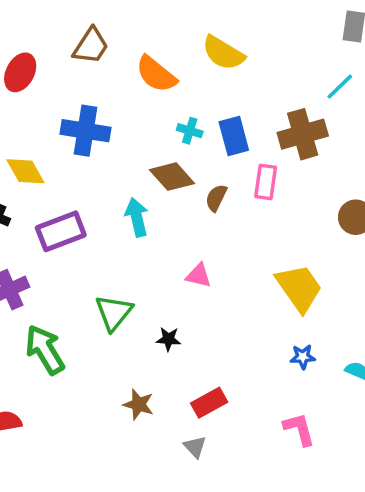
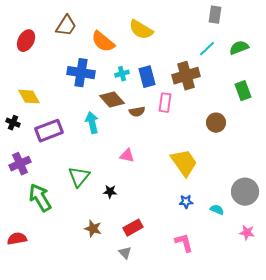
blue cross: (85, 131) -> (81, 73), moved
cyan cross: (190, 131) -> (122, 74), turned -32
brown semicircle: (216, 198) -> (137, 112), turned -126

